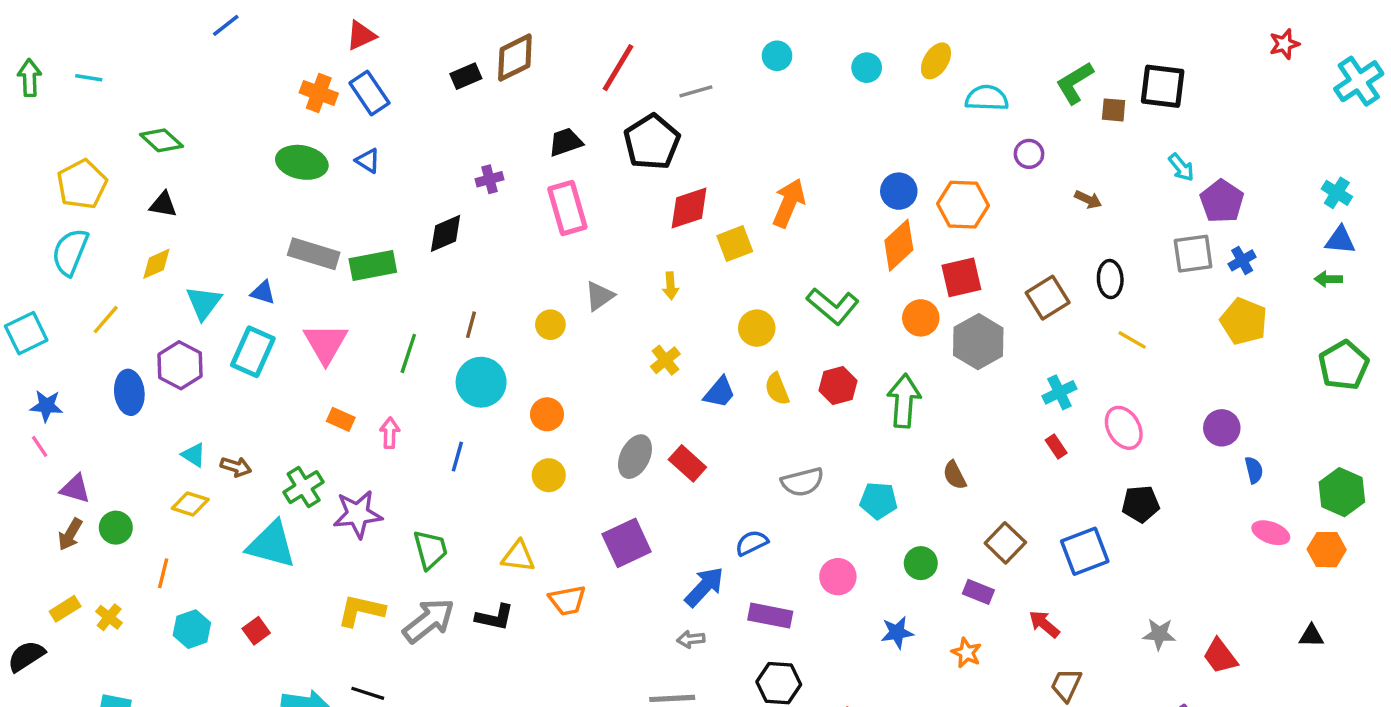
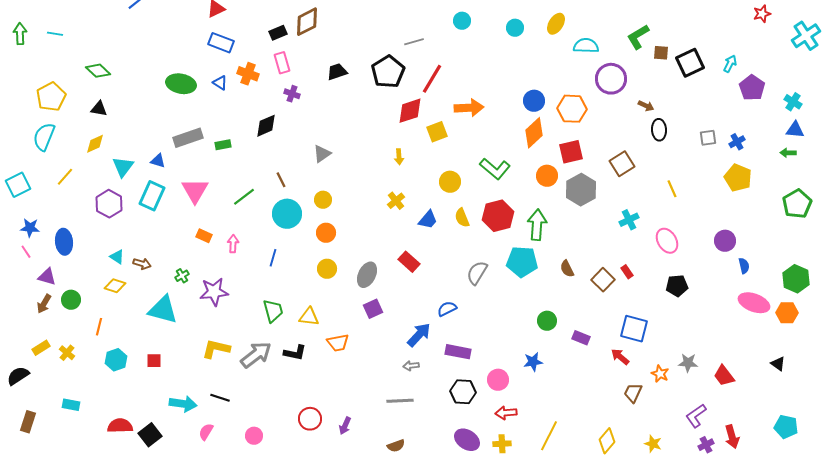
red line: (618, 68) -> (432, 79), moved
black square: (1163, 86) -> (690, 63), moved, turned -32
orange cross: (319, 93) -> (248, 74), moved
blue rectangle: (369, 93) -> (221, 43), turned -35
purple circle: (1029, 154) -> (611, 79), size x1.8
cyan arrow: (1181, 167) -> (730, 64), moved, turned -114
purple cross: (490, 179) -> (292, 94), turned 35
purple pentagon: (1222, 201) -> (752, 88), moved
orange arrow: (789, 203) -> (469, 108), turned 64
pink rectangle: (567, 208) -> (282, 63), moved, size x0.7
gray rectangle: (314, 254) -> (188, 138), turned -36
gray square: (1193, 254) -> (708, 138), size x0.7
green rectangle: (373, 265) -> (223, 145), size x0.6
black ellipse: (1110, 279) -> (659, 130), moved
gray triangle: (599, 296) -> (322, 154), moved
brown line: (471, 325) -> (281, 180), turned -42
yellow circle: (550, 325) -> (323, 200), moved
yellow line: (1132, 340) -> (672, 189), turned 36
green line: (408, 353) -> (244, 197), turned 35
red hexagon: (838, 386) -> (498, 216), size x1.4
blue ellipse: (129, 392) -> (64, 242), moved
red rectangle: (1056, 446) -> (627, 272), moved
gray ellipse: (635, 457) -> (367, 275), moved
gray semicircle: (802, 482) -> (477, 273), turned 135
green cross: (304, 487) -> (182, 276), size x0.6
cyan pentagon: (878, 501) -> (522, 262), moved, size x1.4
pink ellipse: (1271, 533) -> (754, 303), size x1.4
purple square: (627, 543) -> (373, 309), size x0.7
brown square: (1005, 543) -> (603, 280), moved
green trapezoid: (430, 550) -> (273, 311), moved
blue square: (1085, 551) -> (634, 329), moved, turned 36
pink circle: (838, 577) -> (498, 380), moved
red square: (256, 631) -> (154, 361), turned 35
black triangle: (1311, 636) -> (778, 364), turned 35
orange star: (966, 653) -> (660, 374), moved

